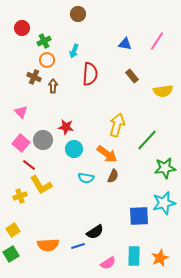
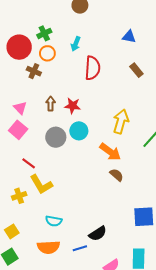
red circle: (22, 28) -> (19, 47), moved, size x1.5
brown arrow: (53, 86) -> (51, 104), moved
red star: (66, 127) -> (73, 106), moved
gray circle: (43, 140) -> (56, 137), moved
pink square: (21, 143) -> (18, 130), moved
cyan circle: (74, 149) -> (79, 131), moved
brown semicircle: (113, 176) -> (117, 175), turned -72
cyan semicircle: (86, 178) -> (54, 221), moved

